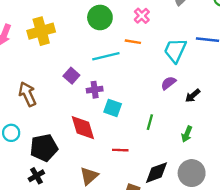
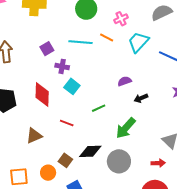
cyan trapezoid: (175, 50) -> (138, 42), moved
green line: (150, 122) -> (99, 108), turned 32
green arrow: (187, 134) -> (126, 128), size x1.6

